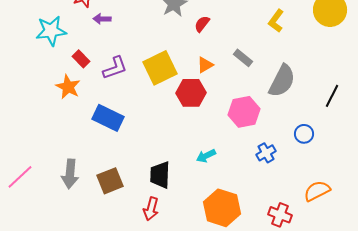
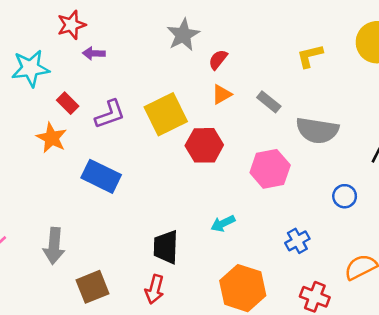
yellow L-shape: (276, 21) -> (310, 56), turned 40
orange triangle: (205, 65) -> (222, 94), moved
gray semicircle: (282, 81) -> (317, 130), turned 72
blue cross: (266, 153) -> (297, 241), moved
brown square: (110, 181) -> (93, 287), moved

